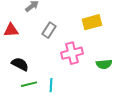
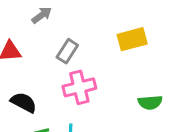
pink cross: (72, 53) -> (79, 87), moved

